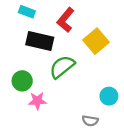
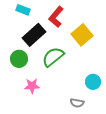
black rectangle: (40, 41) -> (34, 35), turned -55
green circle: (22, 81) -> (19, 59), moved

